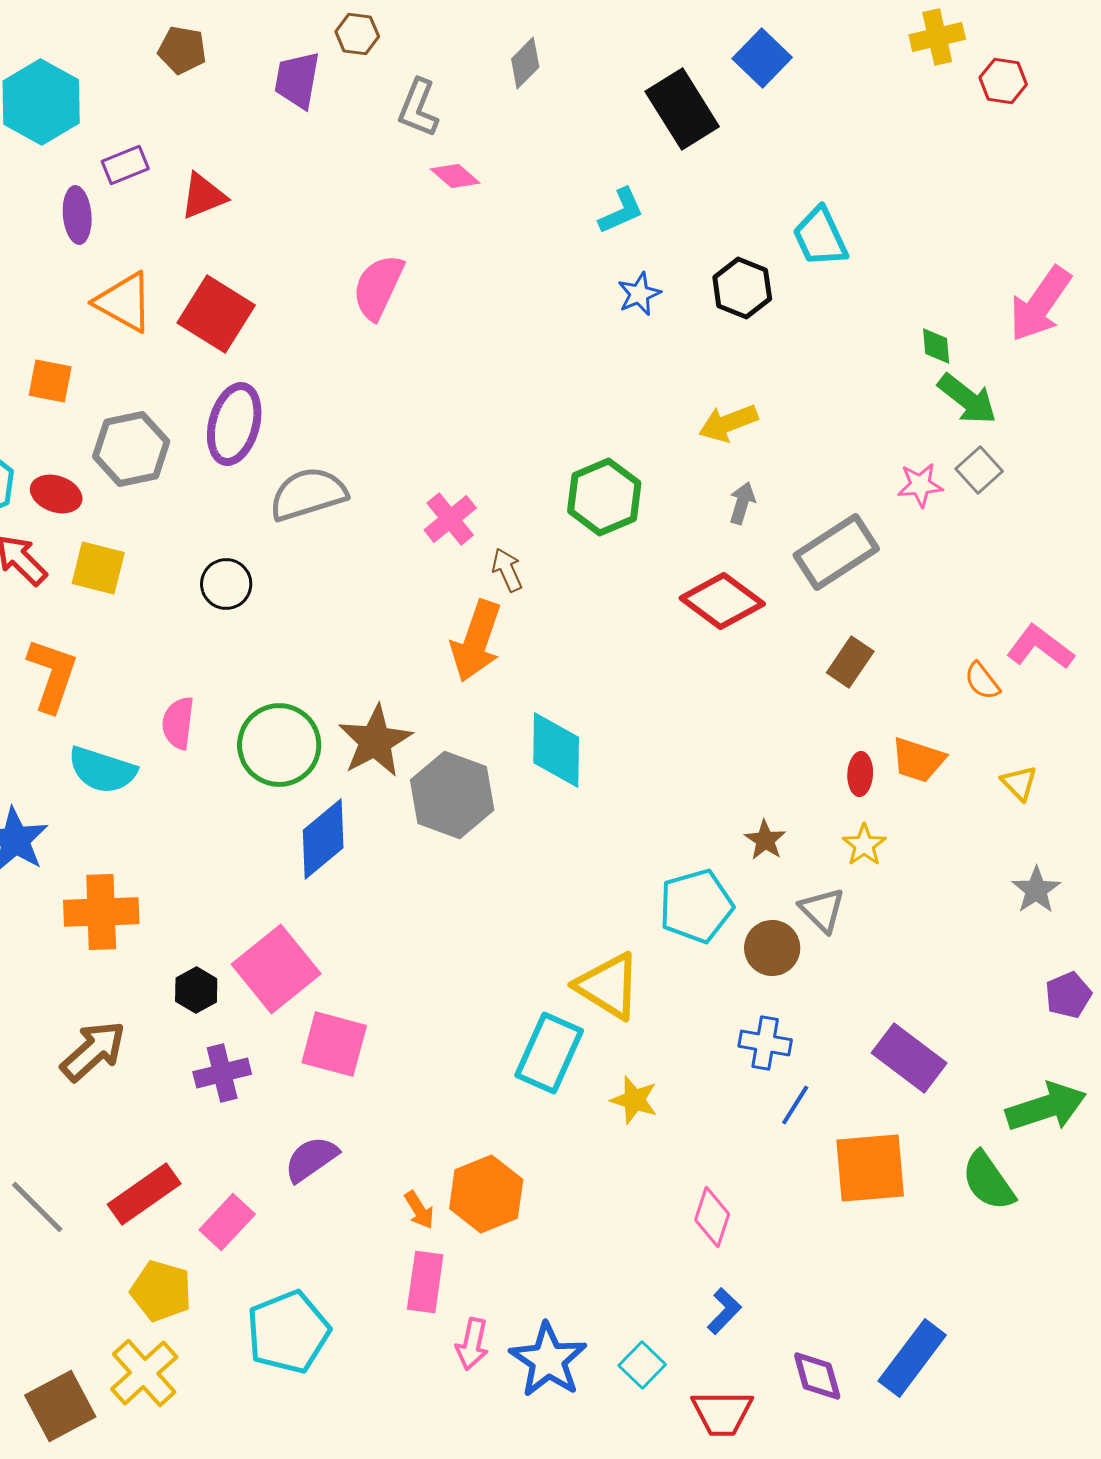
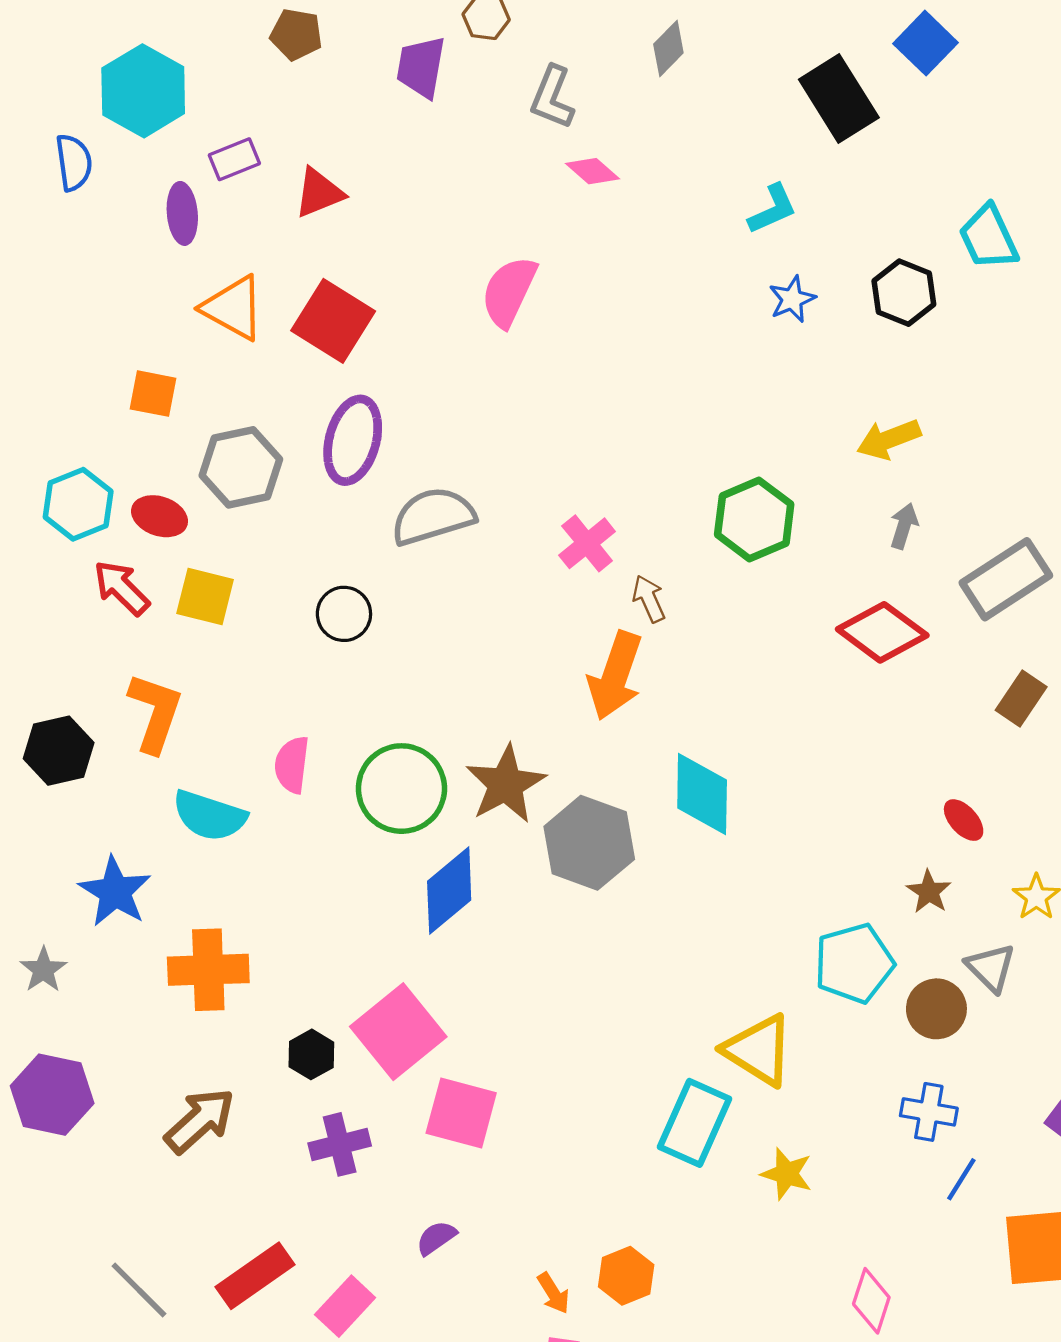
red ellipse: (860, 774) -> (964, 820), moved, turned -45
purple semicircle: (311, 1159) -> (436, 1238), size x0.7
orange hexagon: (486, 1194) -> (626, 1276), size x0.7

